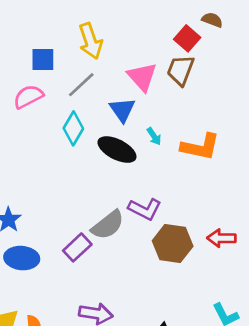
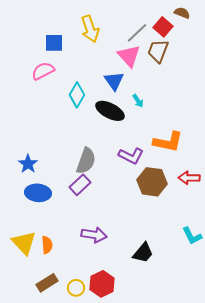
gray line: (81, 85) -> (137, 33), moved
orange L-shape: (200, 147) -> (168, 142), moved
gray semicircle: (108, 225) -> (86, 161), moved, turned -32

